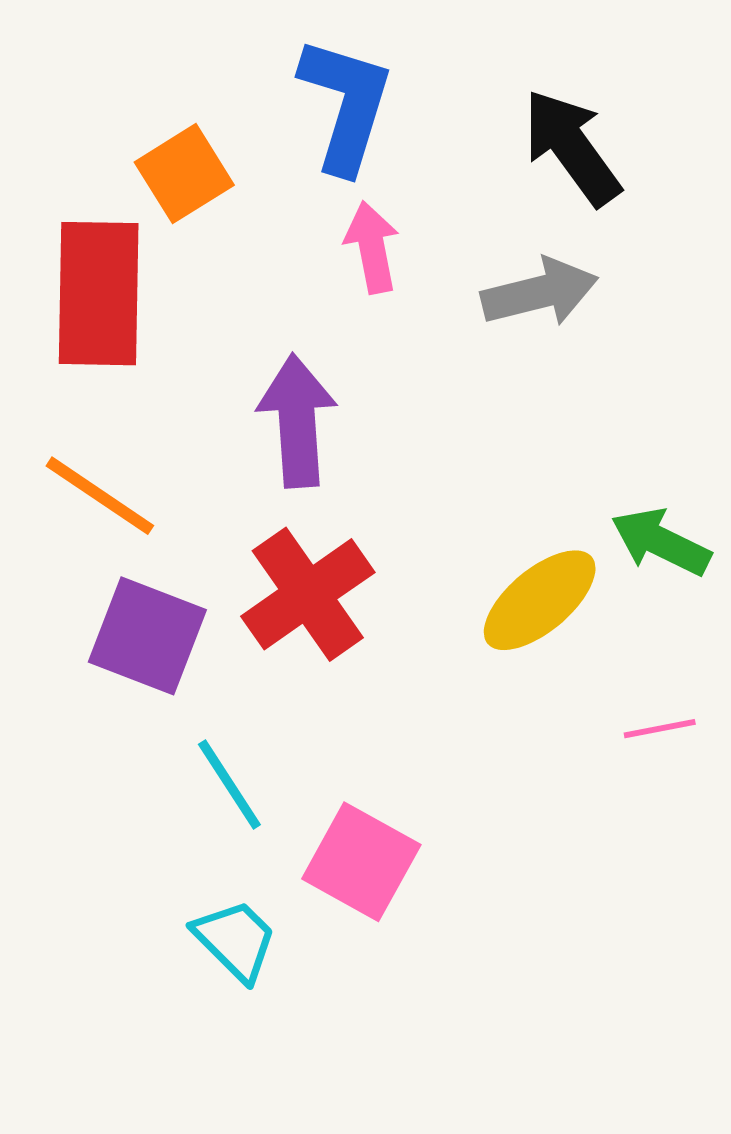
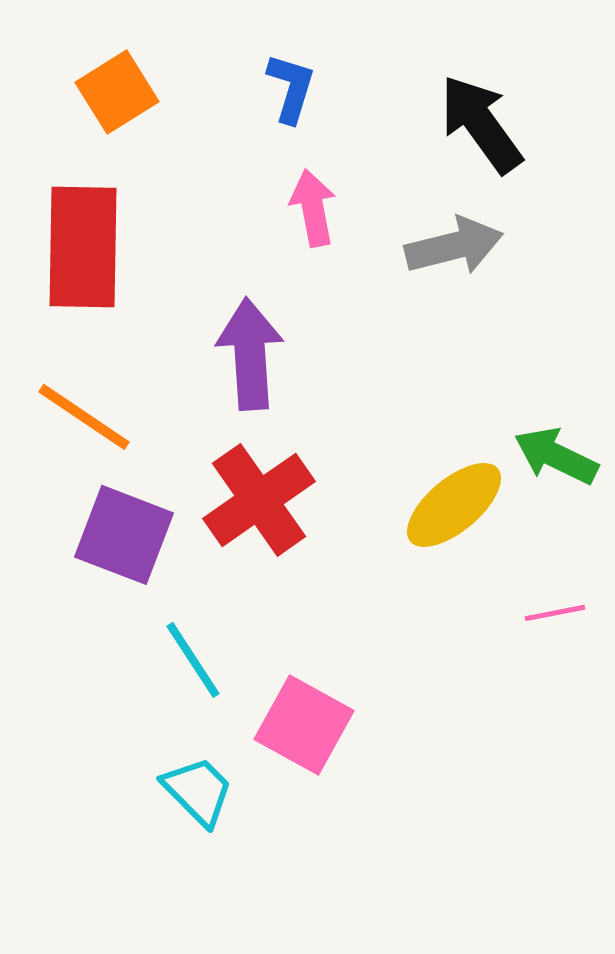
blue L-shape: (346, 105) -> (291, 88), size x0.6
orange square: (184, 174) -> (117, 92), moved

